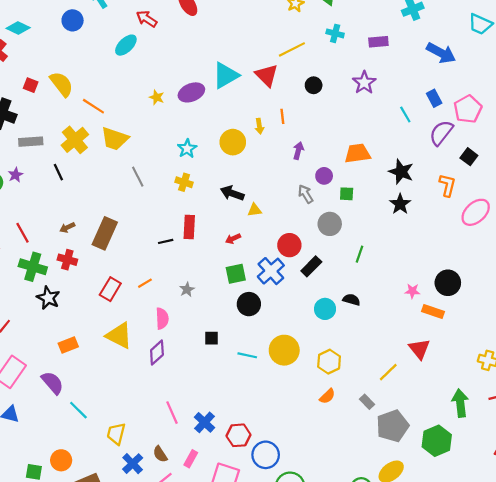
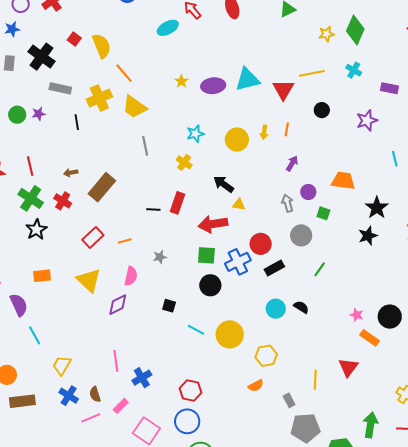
red arrow: (233, 239) -> (213, 224), size x2.0
yellow line: (388, 372) -> (315, 380), turned -60
red hexagon: (238, 435) -> (191, 391), moved
blue cross: (133, 464) -> (69, 396), turned -30

